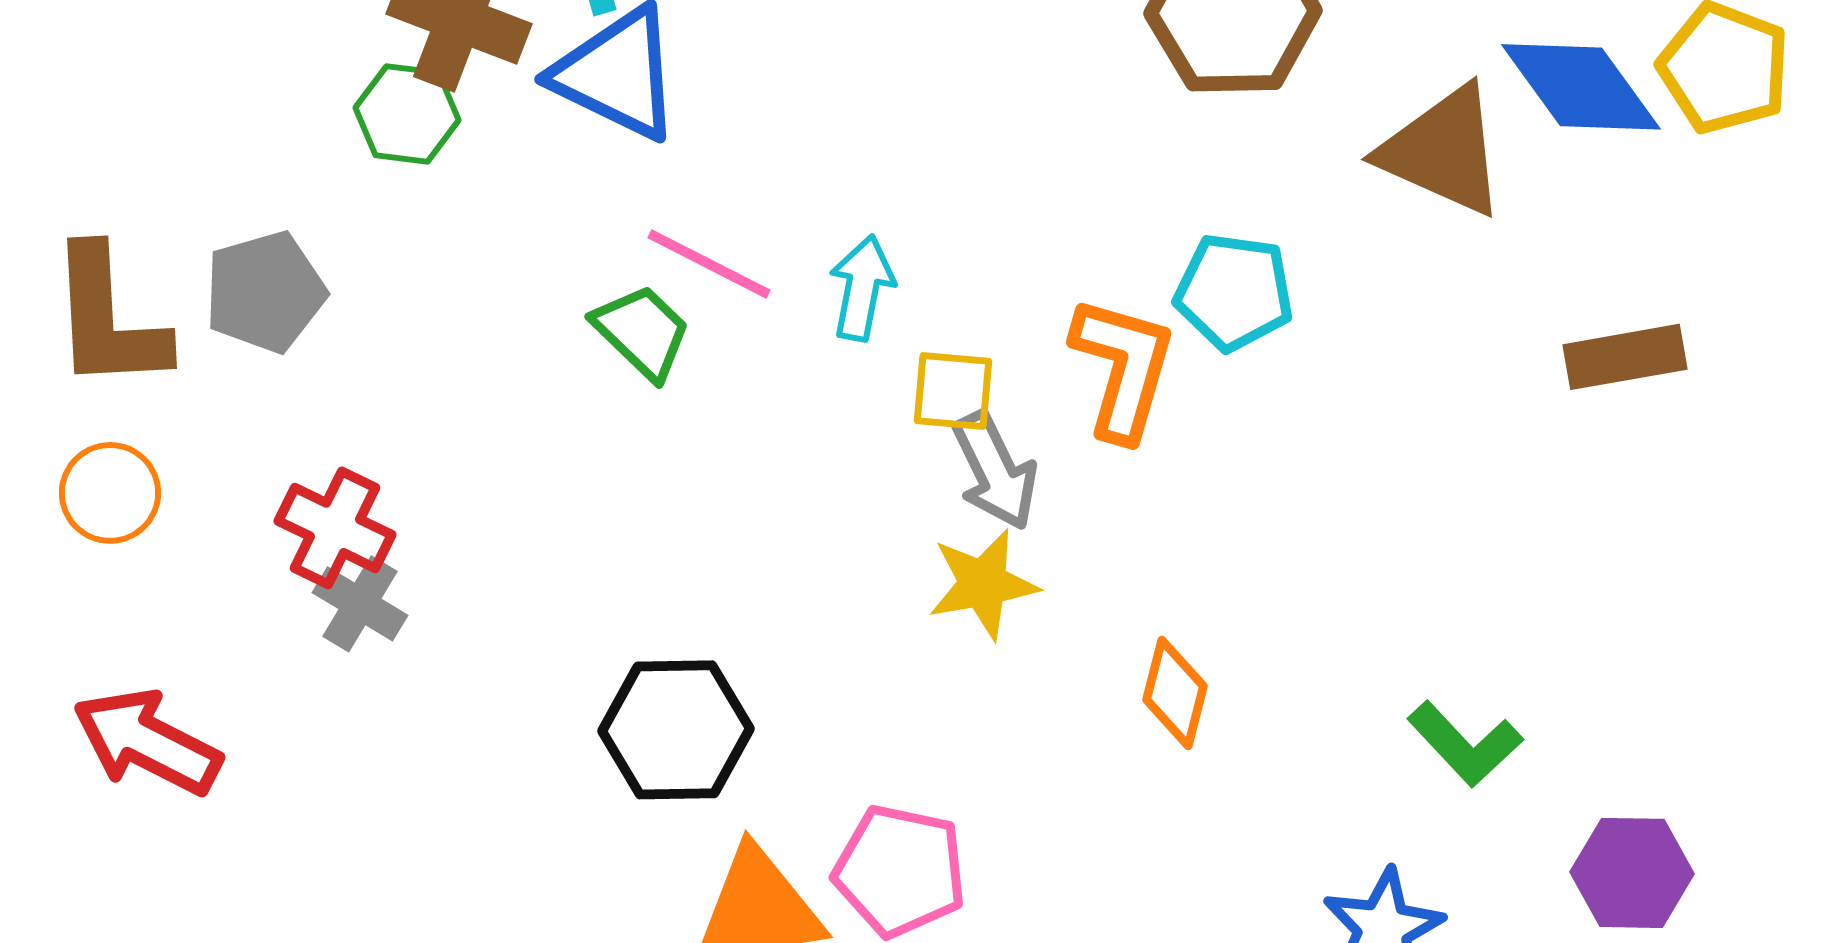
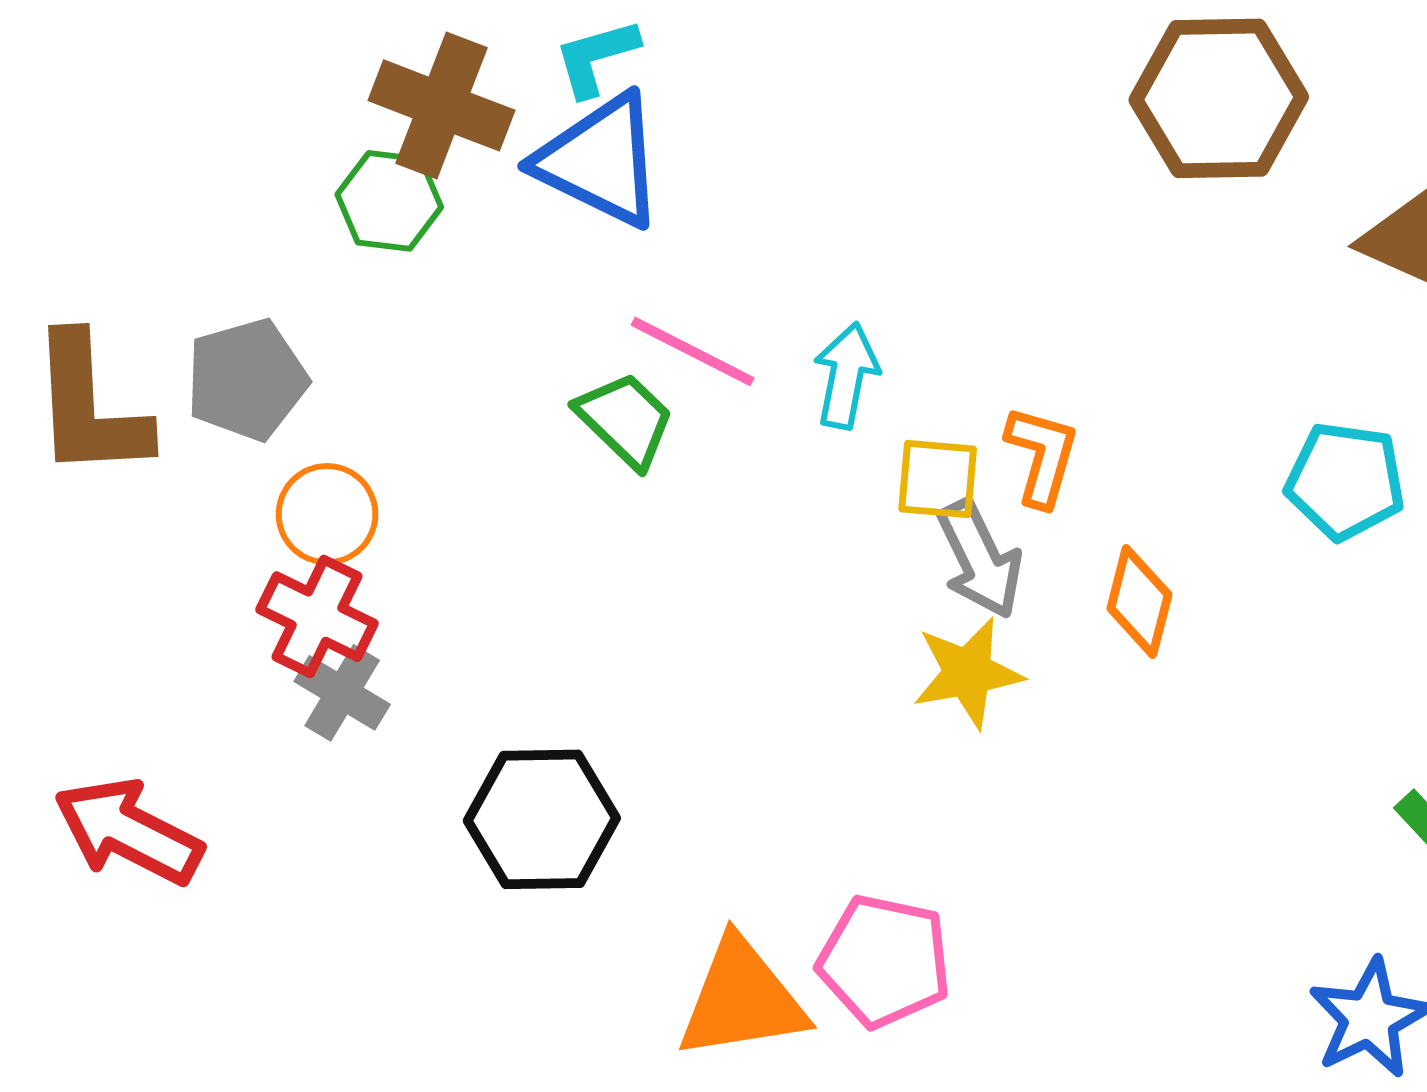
cyan pentagon: (1234, 292) -> (1345, 481), moved
orange L-shape: (1123, 368) -> (1042, 456), moved, size x0.7
orange circle: (110, 493) -> (327, 514), moved
orange diamond: (1175, 693) -> (1139, 602), moved
black hexagon: (676, 730) -> (542, 819), moved

